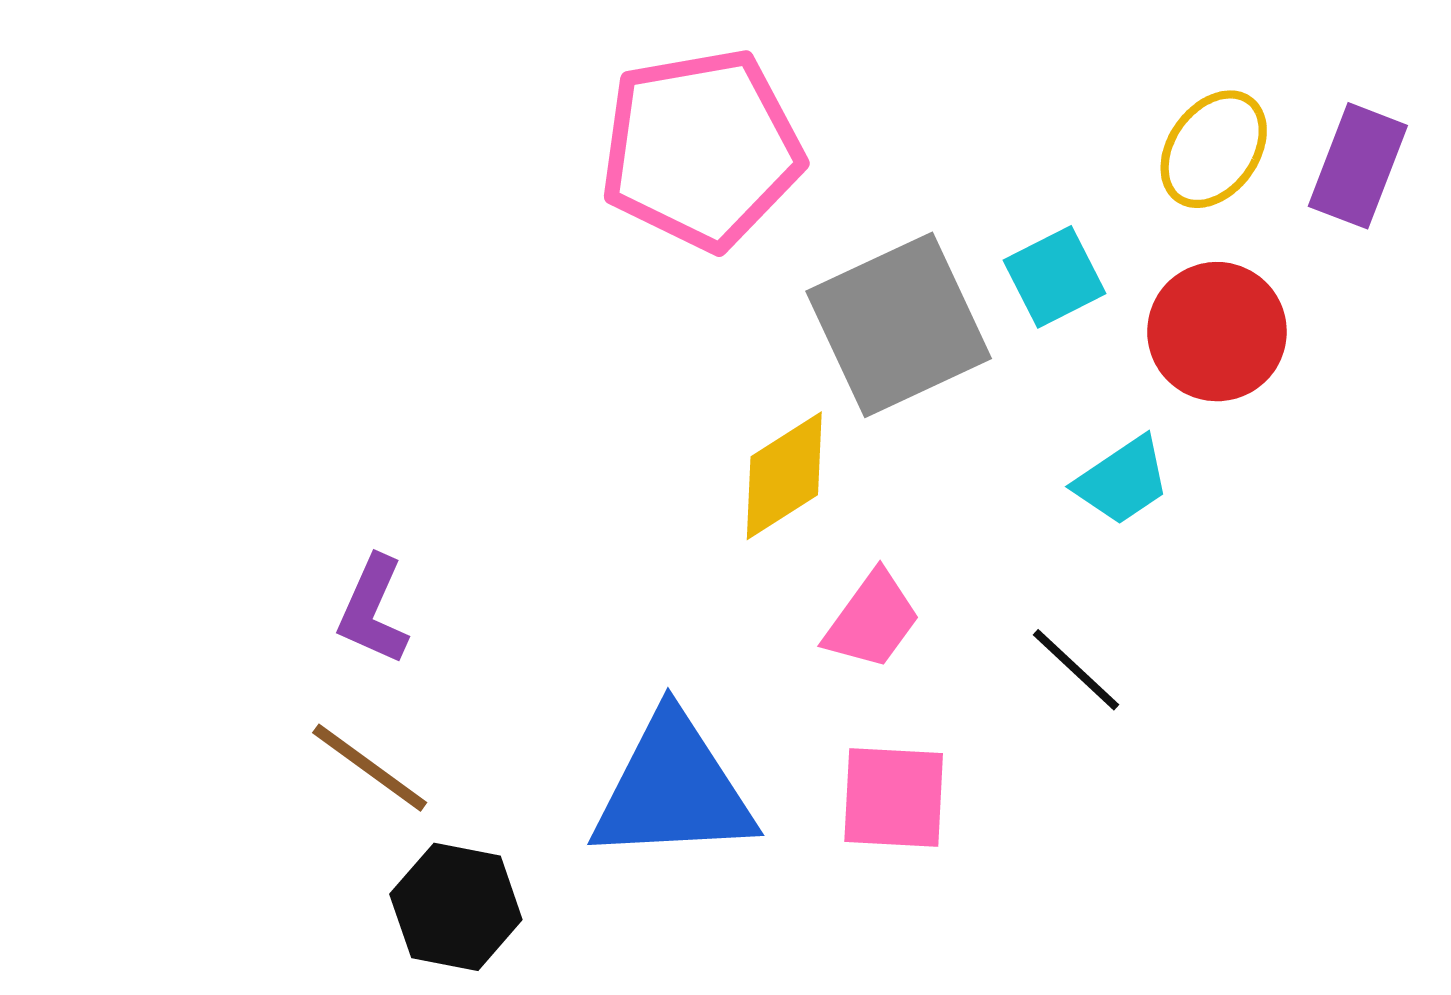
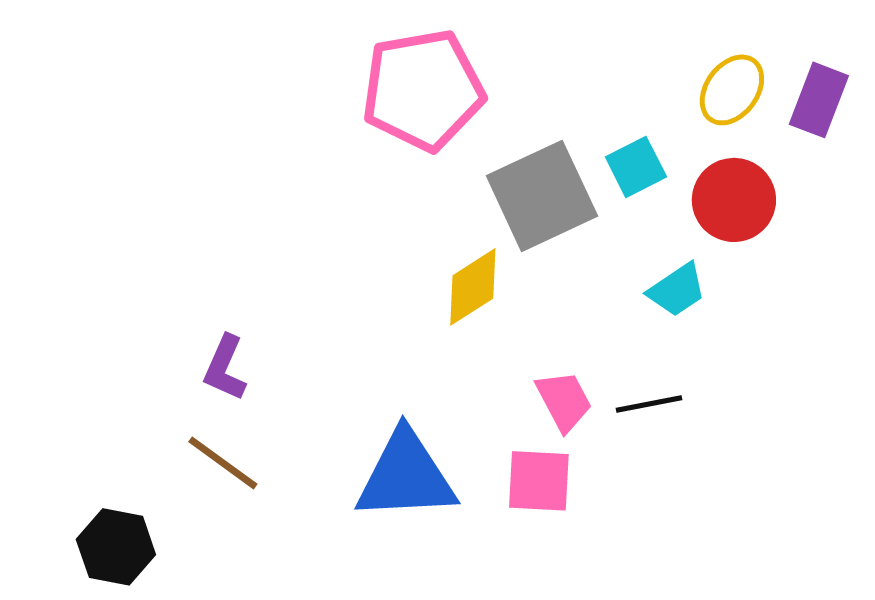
pink trapezoid: (872, 620) -> (564, 401), moved, turned -64
black line: (1076, 670) -> (649, 404), turned -54
black hexagon: (456, 907) -> (116, 547), moved

